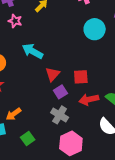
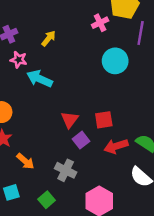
cyan arrow: (33, 51) -> (40, 79), moved
orange arrow: (13, 114) -> (25, 161), moved, turned -98
gray cross: (60, 115) -> (66, 170), moved

